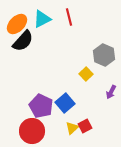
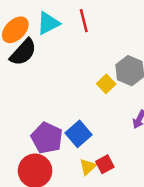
yellow square: (86, 74) -> (106, 84), moved

